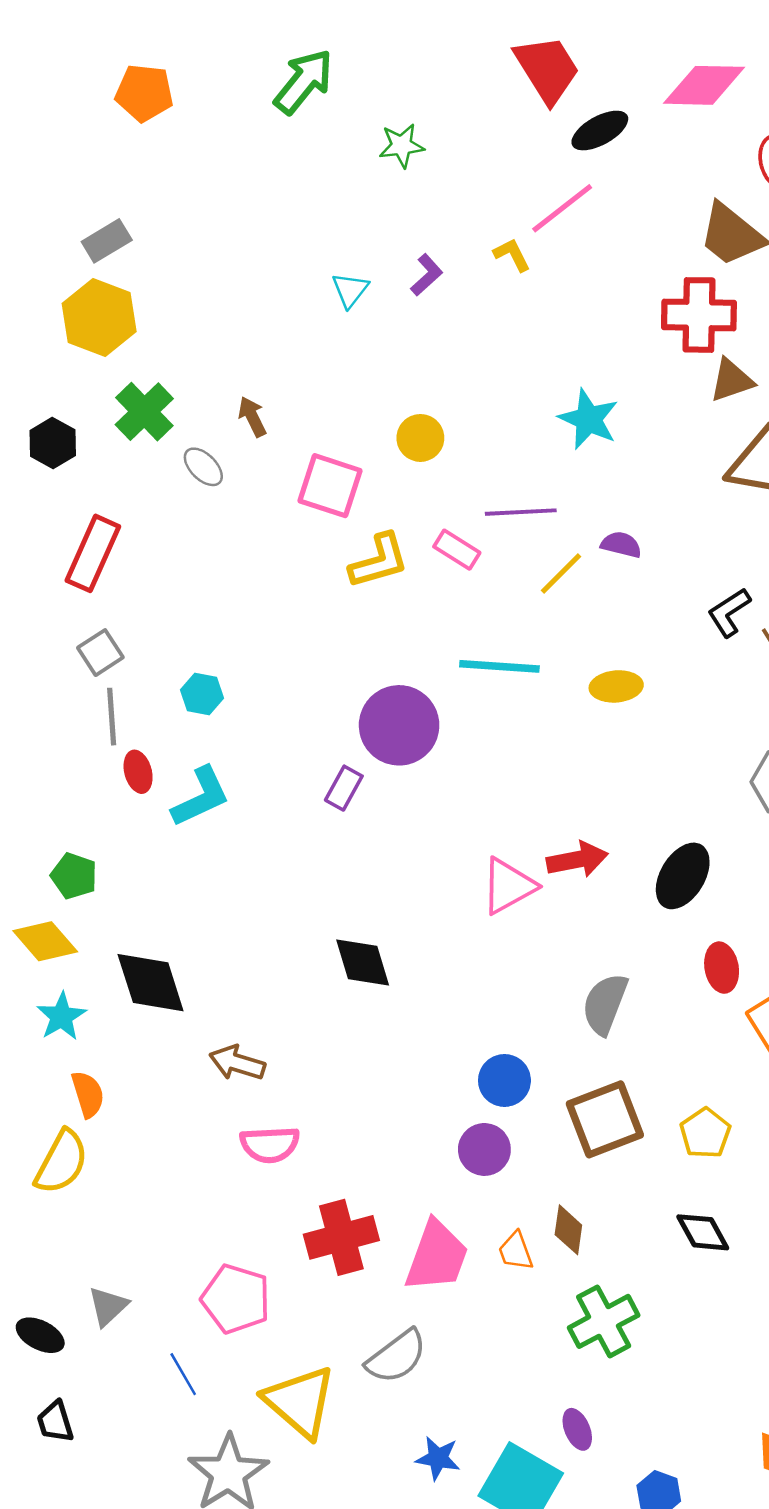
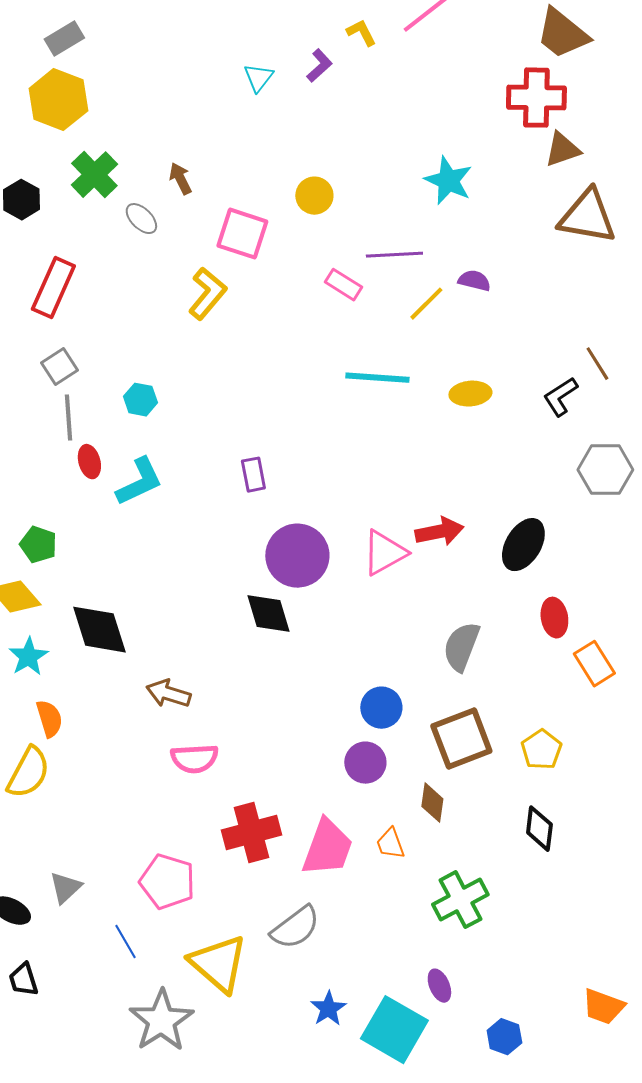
yellow L-shape: (512, 255) -> (361, 33), moved
yellow L-shape: (379, 561) -> (207, 294), moved, turned -34
black L-shape: (729, 612) -> (560, 397), moved
purple circle: (399, 725) -> (297, 556), moved
purple rectangle: (344, 788) -> (253, 475), turned -40
brown diamond: (568, 1230) -> (432, 803), moved
black diamond: (703, 1232) -> (539, 829), turned 36
blue star: (438, 1458) -> (328, 1009), turned 30

